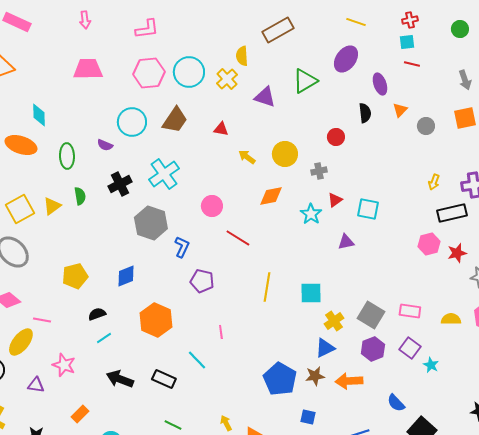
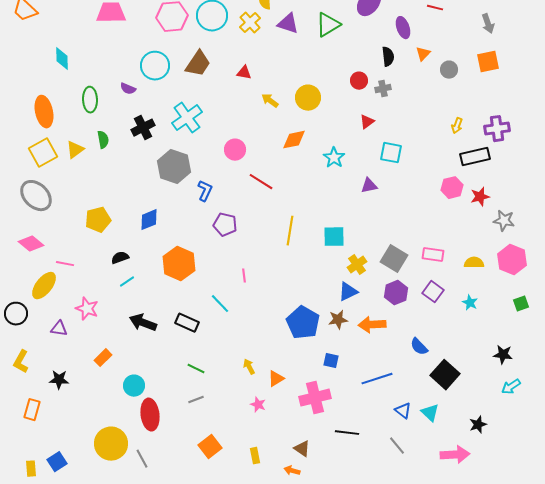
purple triangle: (265, 97) -> (288, 24), moved
orange ellipse: (21, 145) -> (44, 112), moved, turned 60
gray cross: (319, 171) -> (383, 89), moved
red triangle: (335, 200) -> (367, 122), moved
cyan star: (431, 365) -> (470, 303), moved

